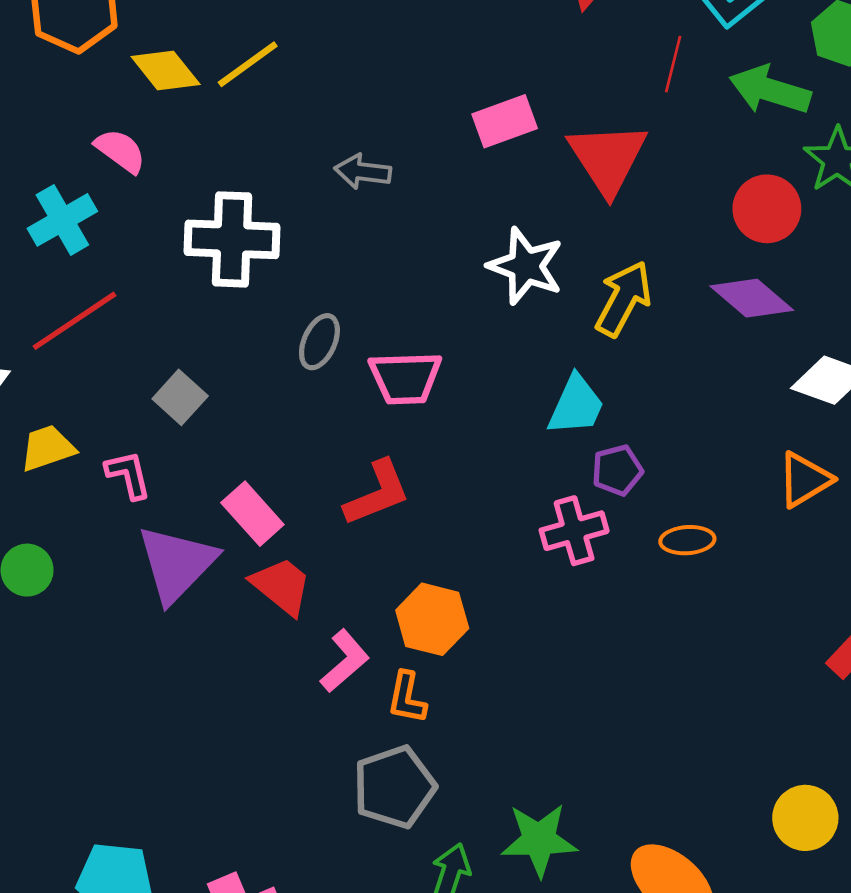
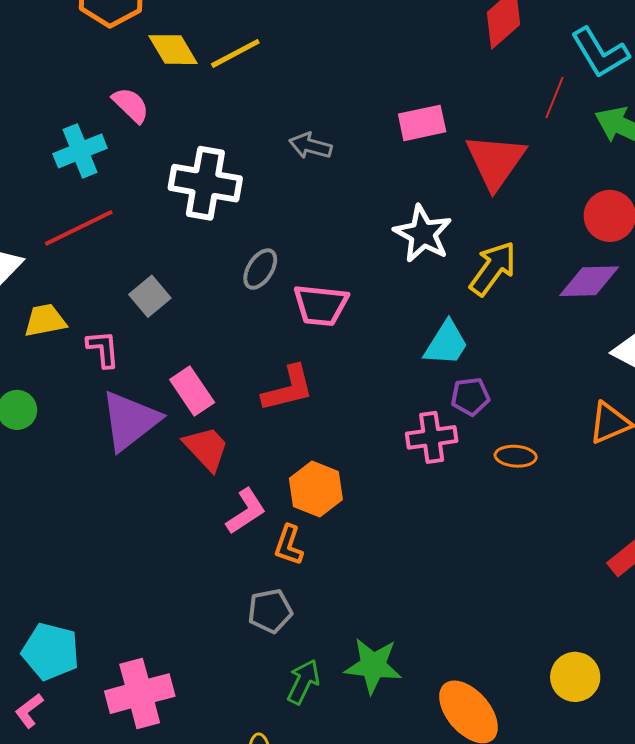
purple diamond: (752, 298) -> (589, 281), turned -50
gray pentagon: (394, 787) -> (270, 611), size x0.7

